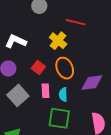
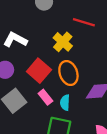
red square: (38, 68) -> (39, 71), size x1.5
pink rectangle: (46, 91) -> (45, 97), turned -40

